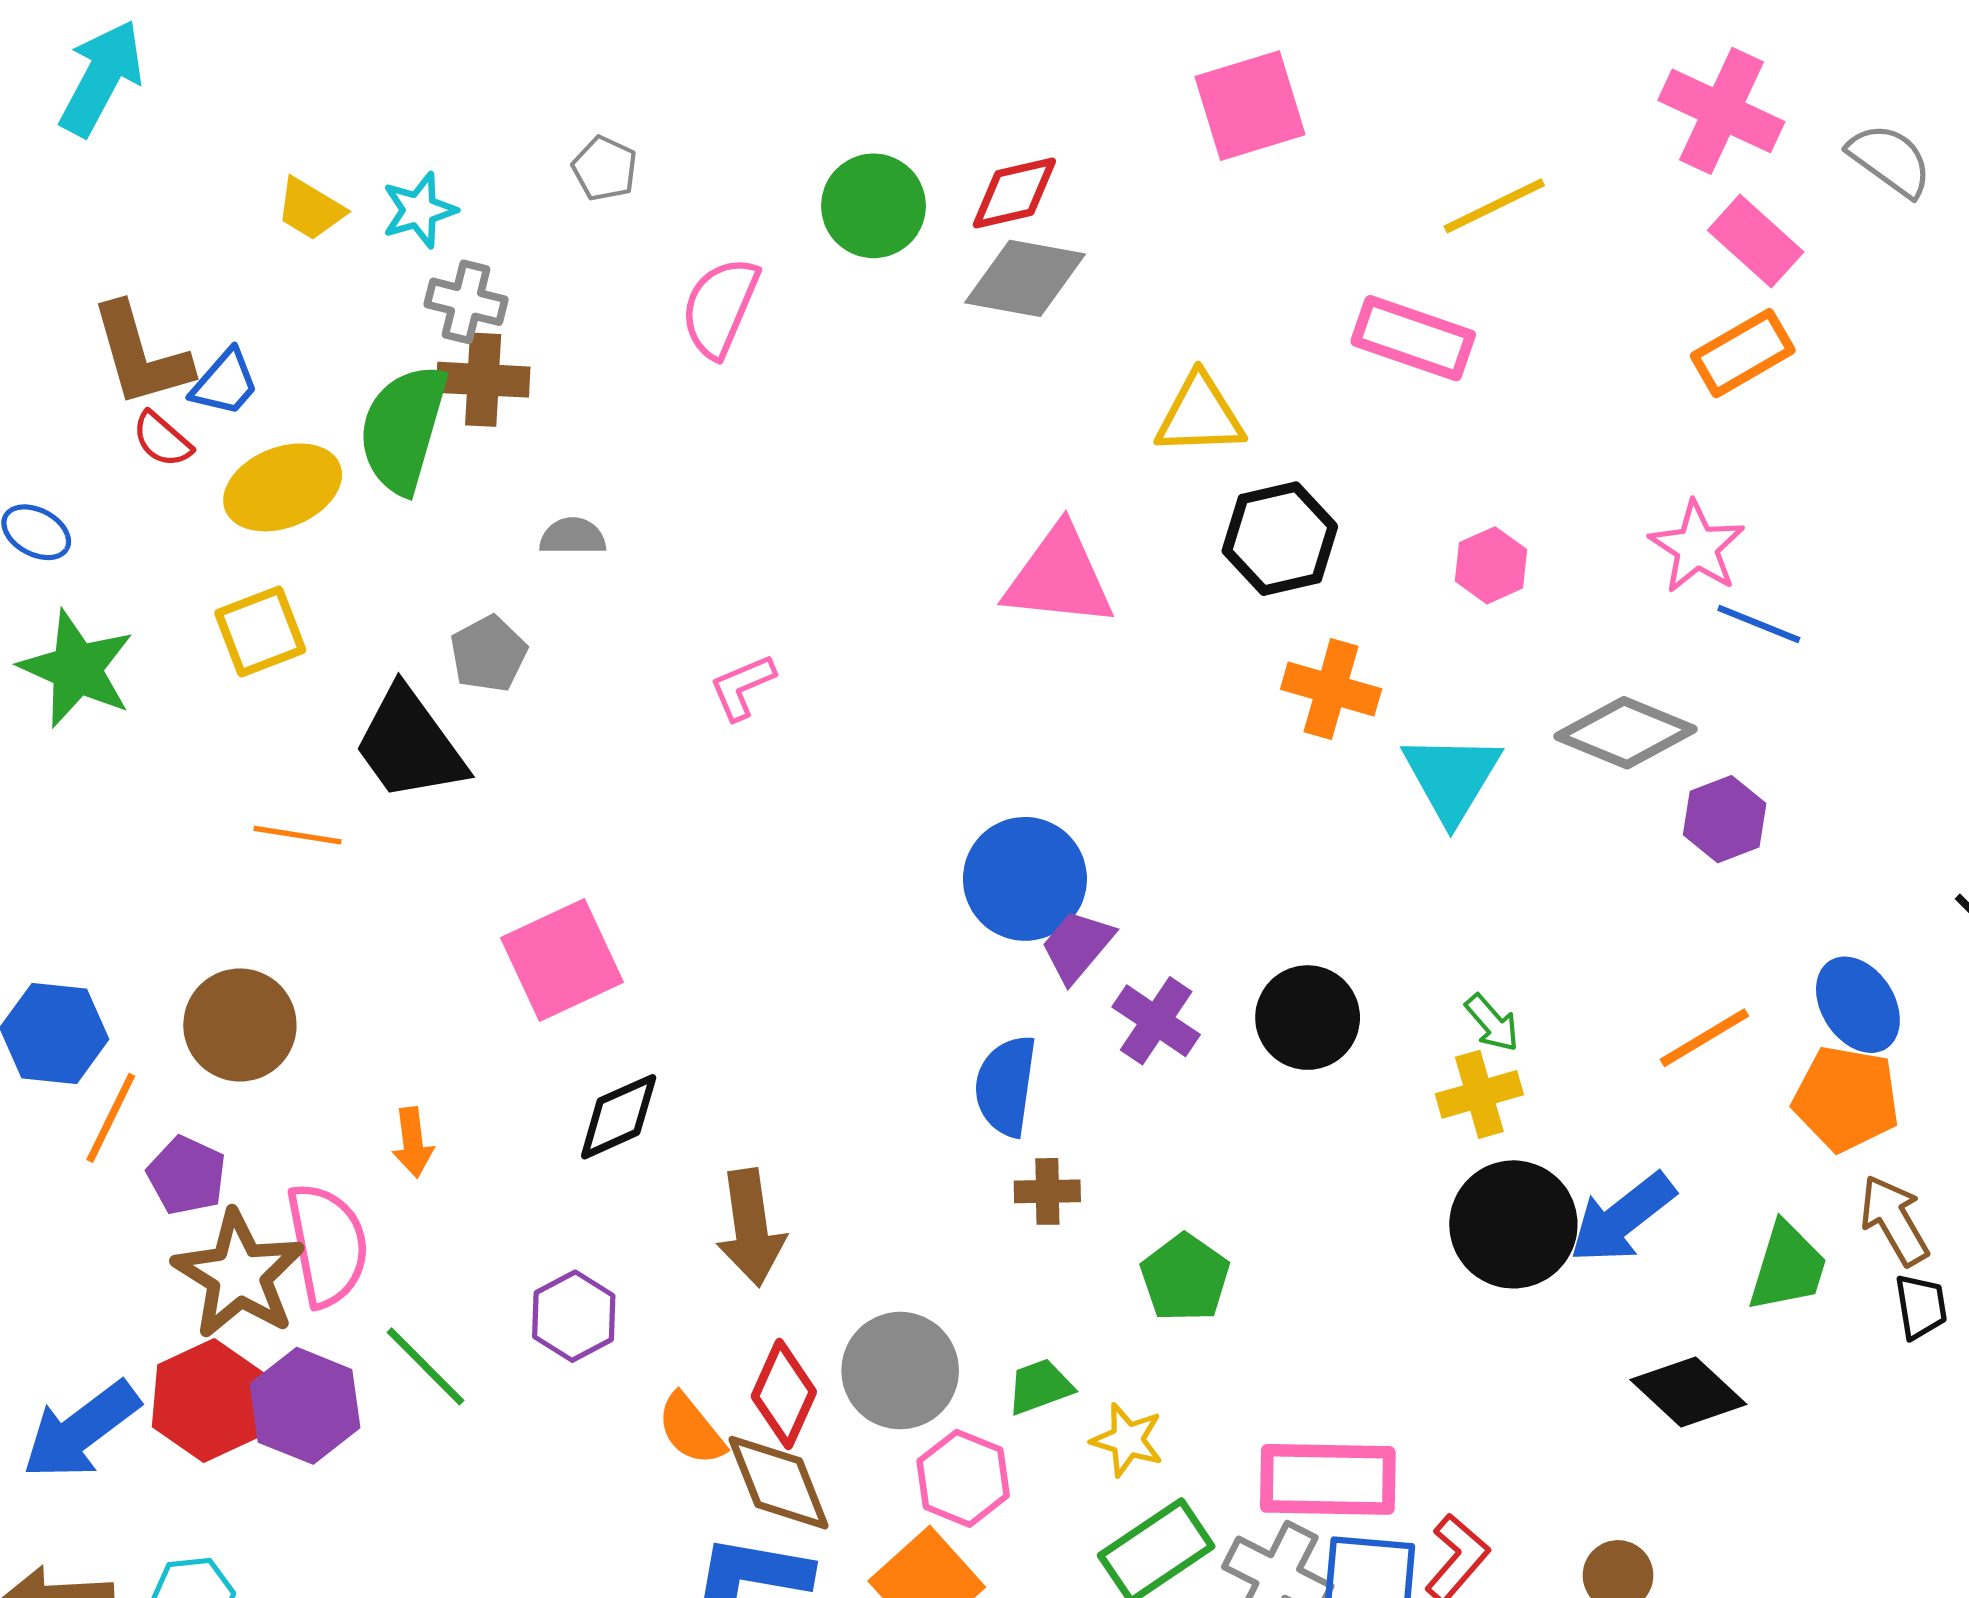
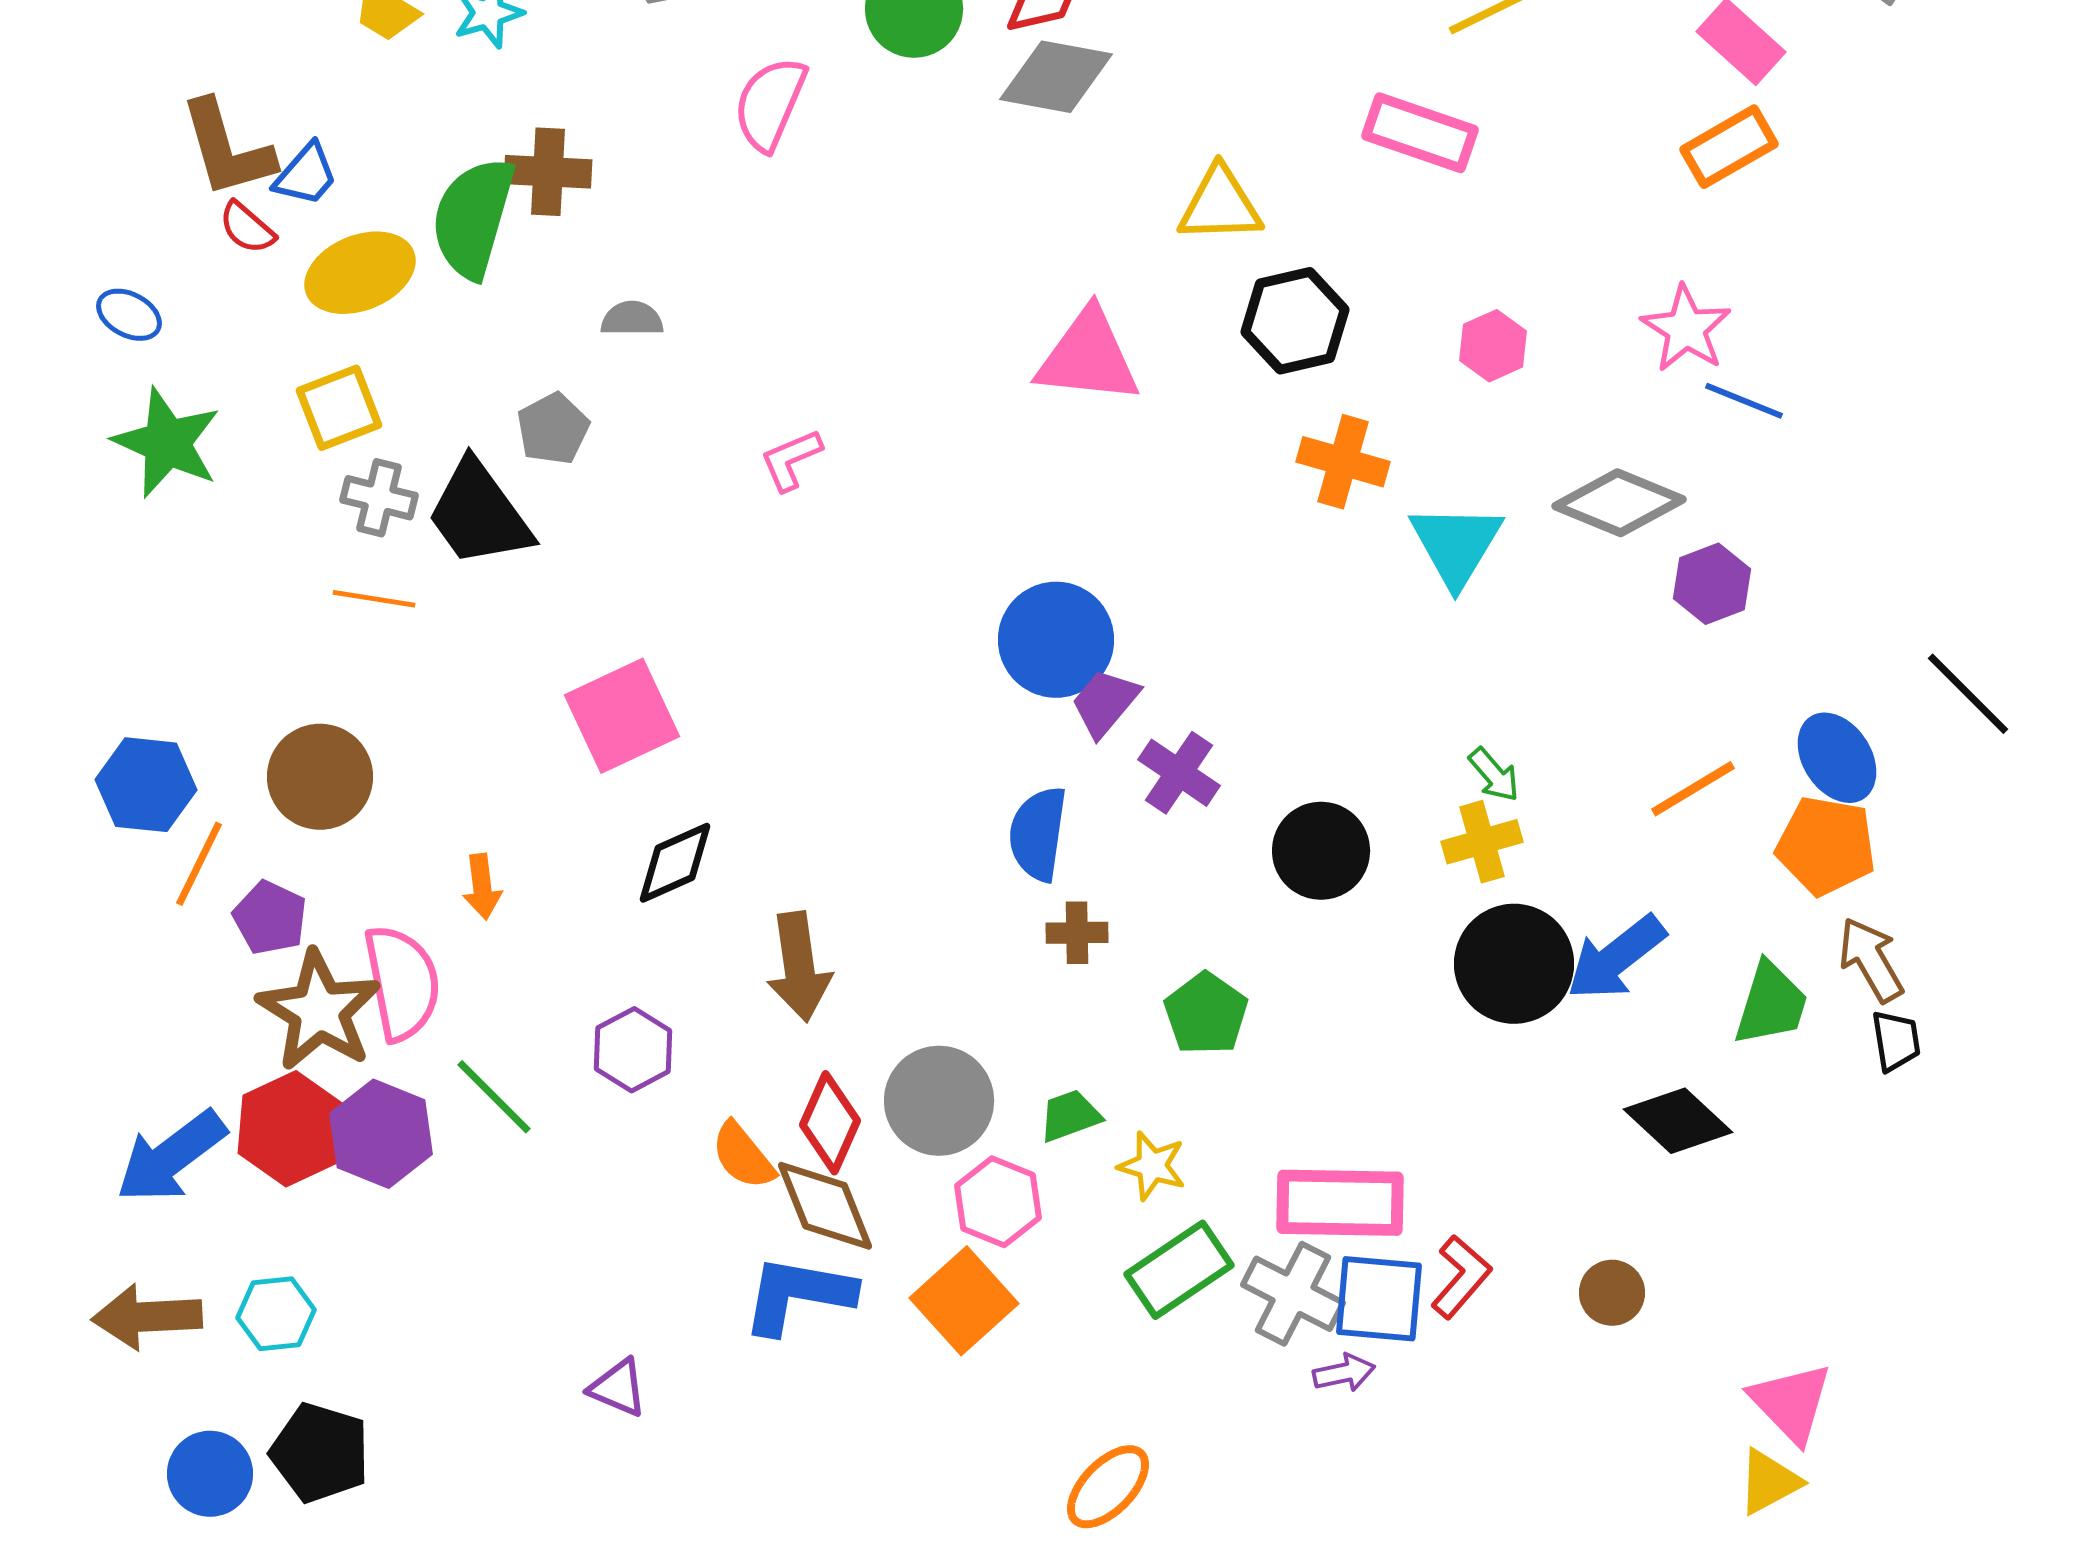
gray cross: (466, 302) -> (379, 498), moved
black circle: (1308, 1018) -> (1321, 851), moved

